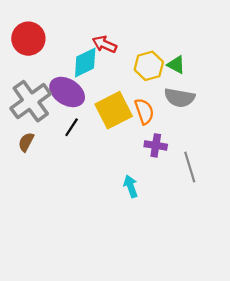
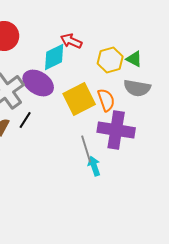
black line: (72, 127) -> (25, 120), moved
purple cross: (156, 145) -> (116, 130), size x1.8
gray line: (190, 167) -> (86, 149), moved

